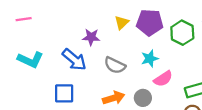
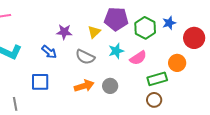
yellow triangle: (122, 23) -> (94, 32), moved
blue arrow: (74, 60) -> (49, 52), size x0.7
pink semicircle: (163, 79) -> (138, 58), moved

